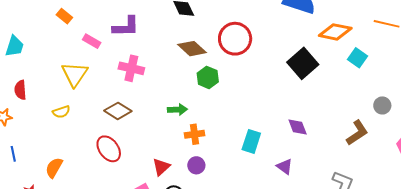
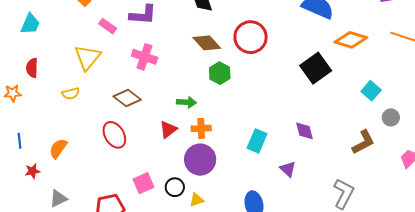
cyan square: (358, 58) -> (371, 91), moved
blue line: (13, 154) -> (20, 141), moved
purple circle: (196, 165) -> (200, 160), size x1.8
red triangle: (161, 167) -> (168, 129), moved

